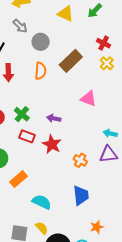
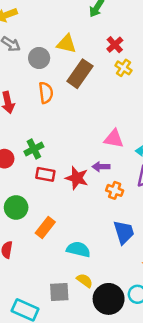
yellow triangle: (66, 14) -> (66, 44), moved
red cross: (104, 43) -> (115, 45), turned 32
pink triangle: (88, 99) -> (114, 139), moved
green cross: (22, 114) -> (34, 149), turned 35
purple arrow: (54, 118) -> (101, 167), moved

